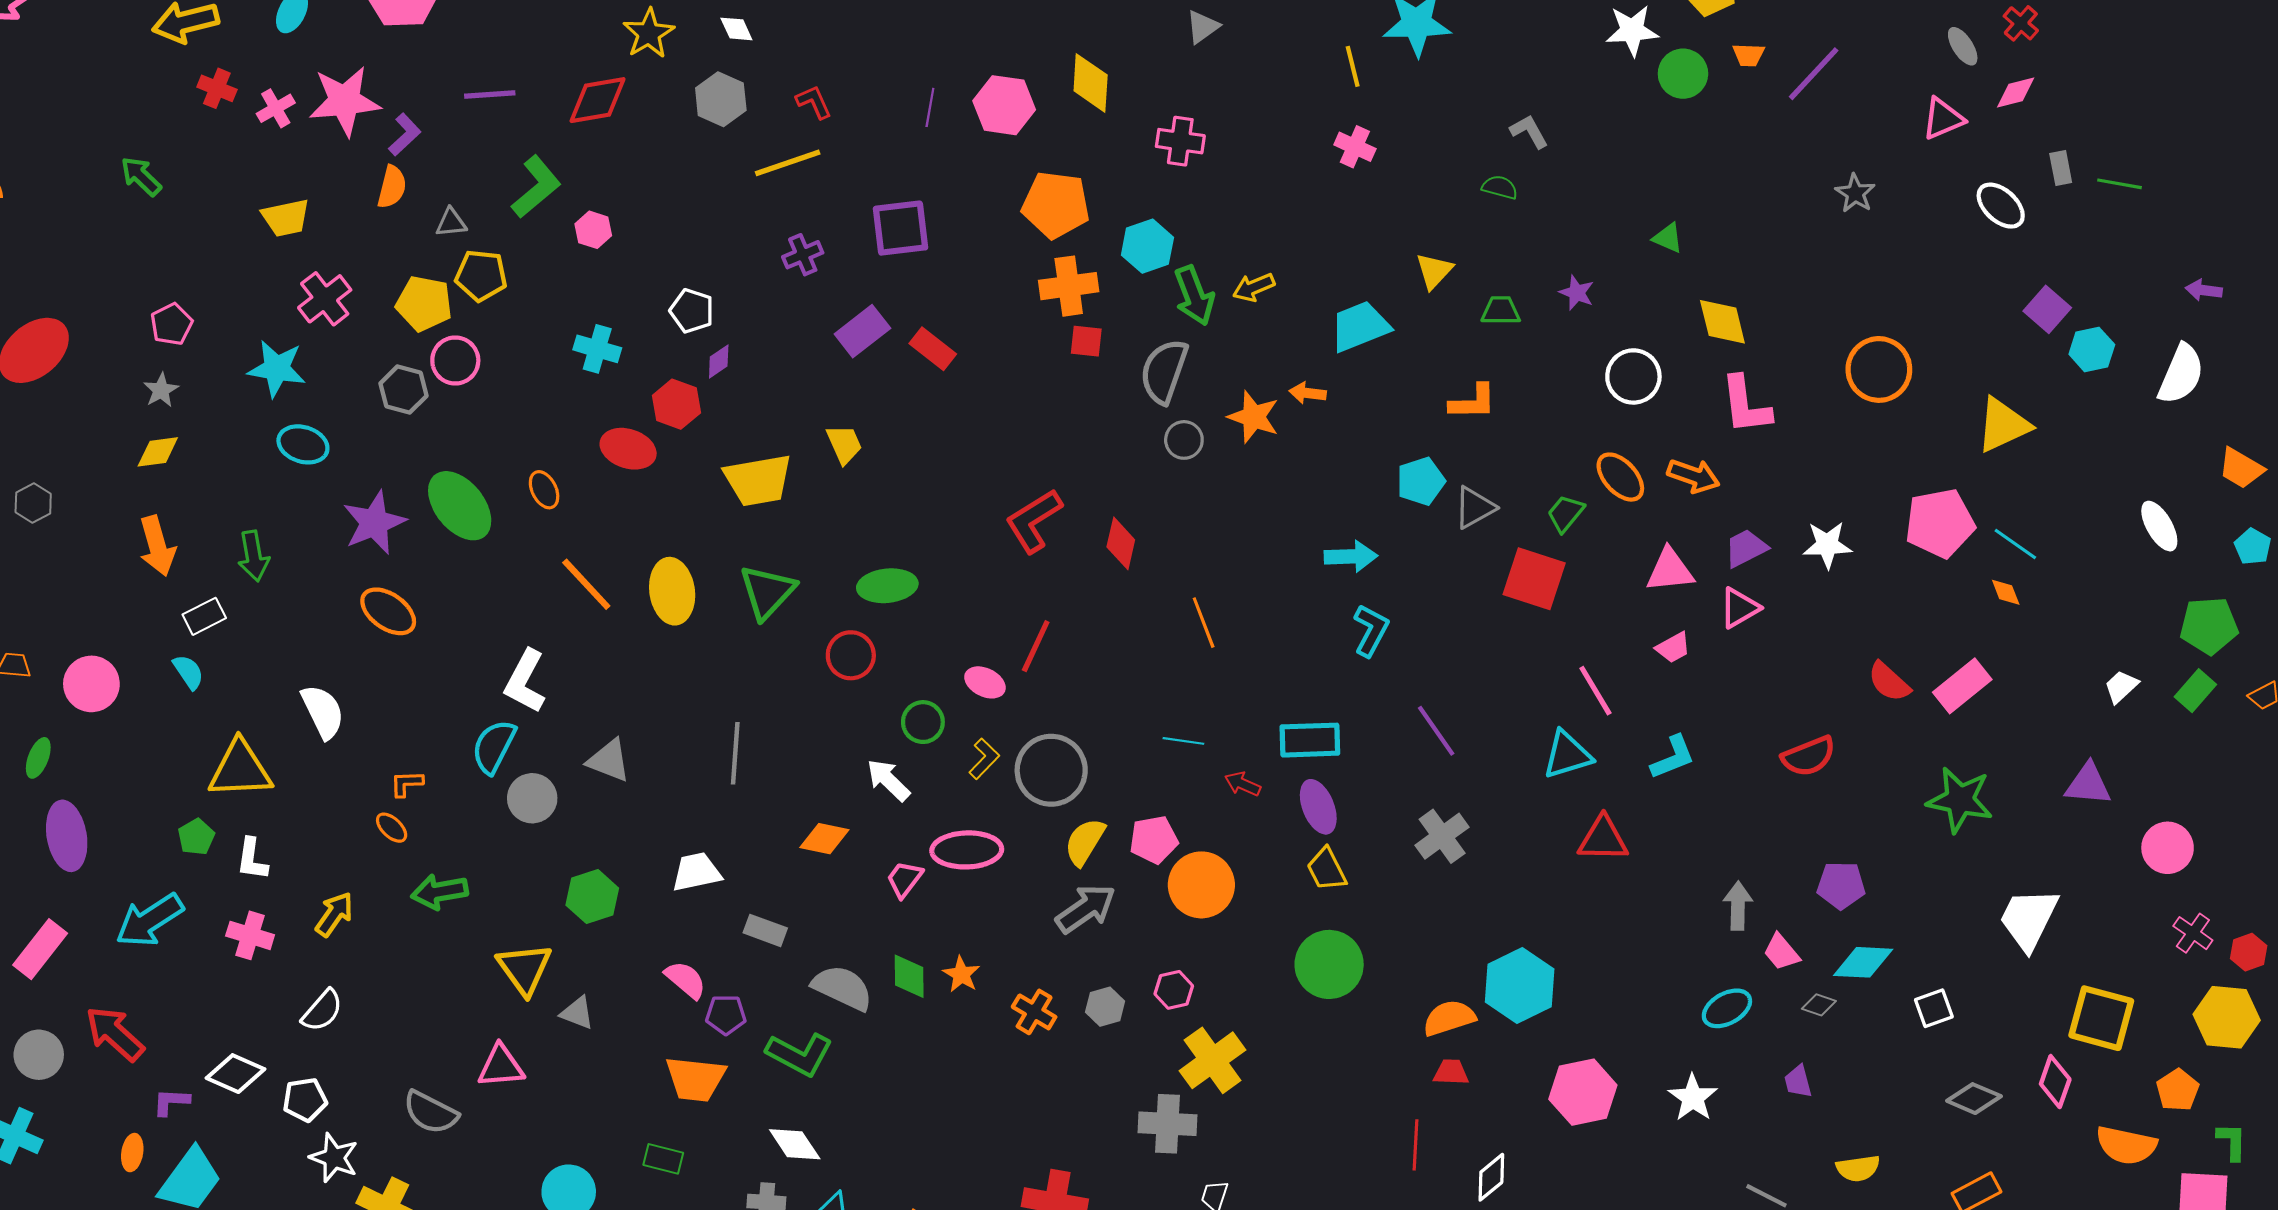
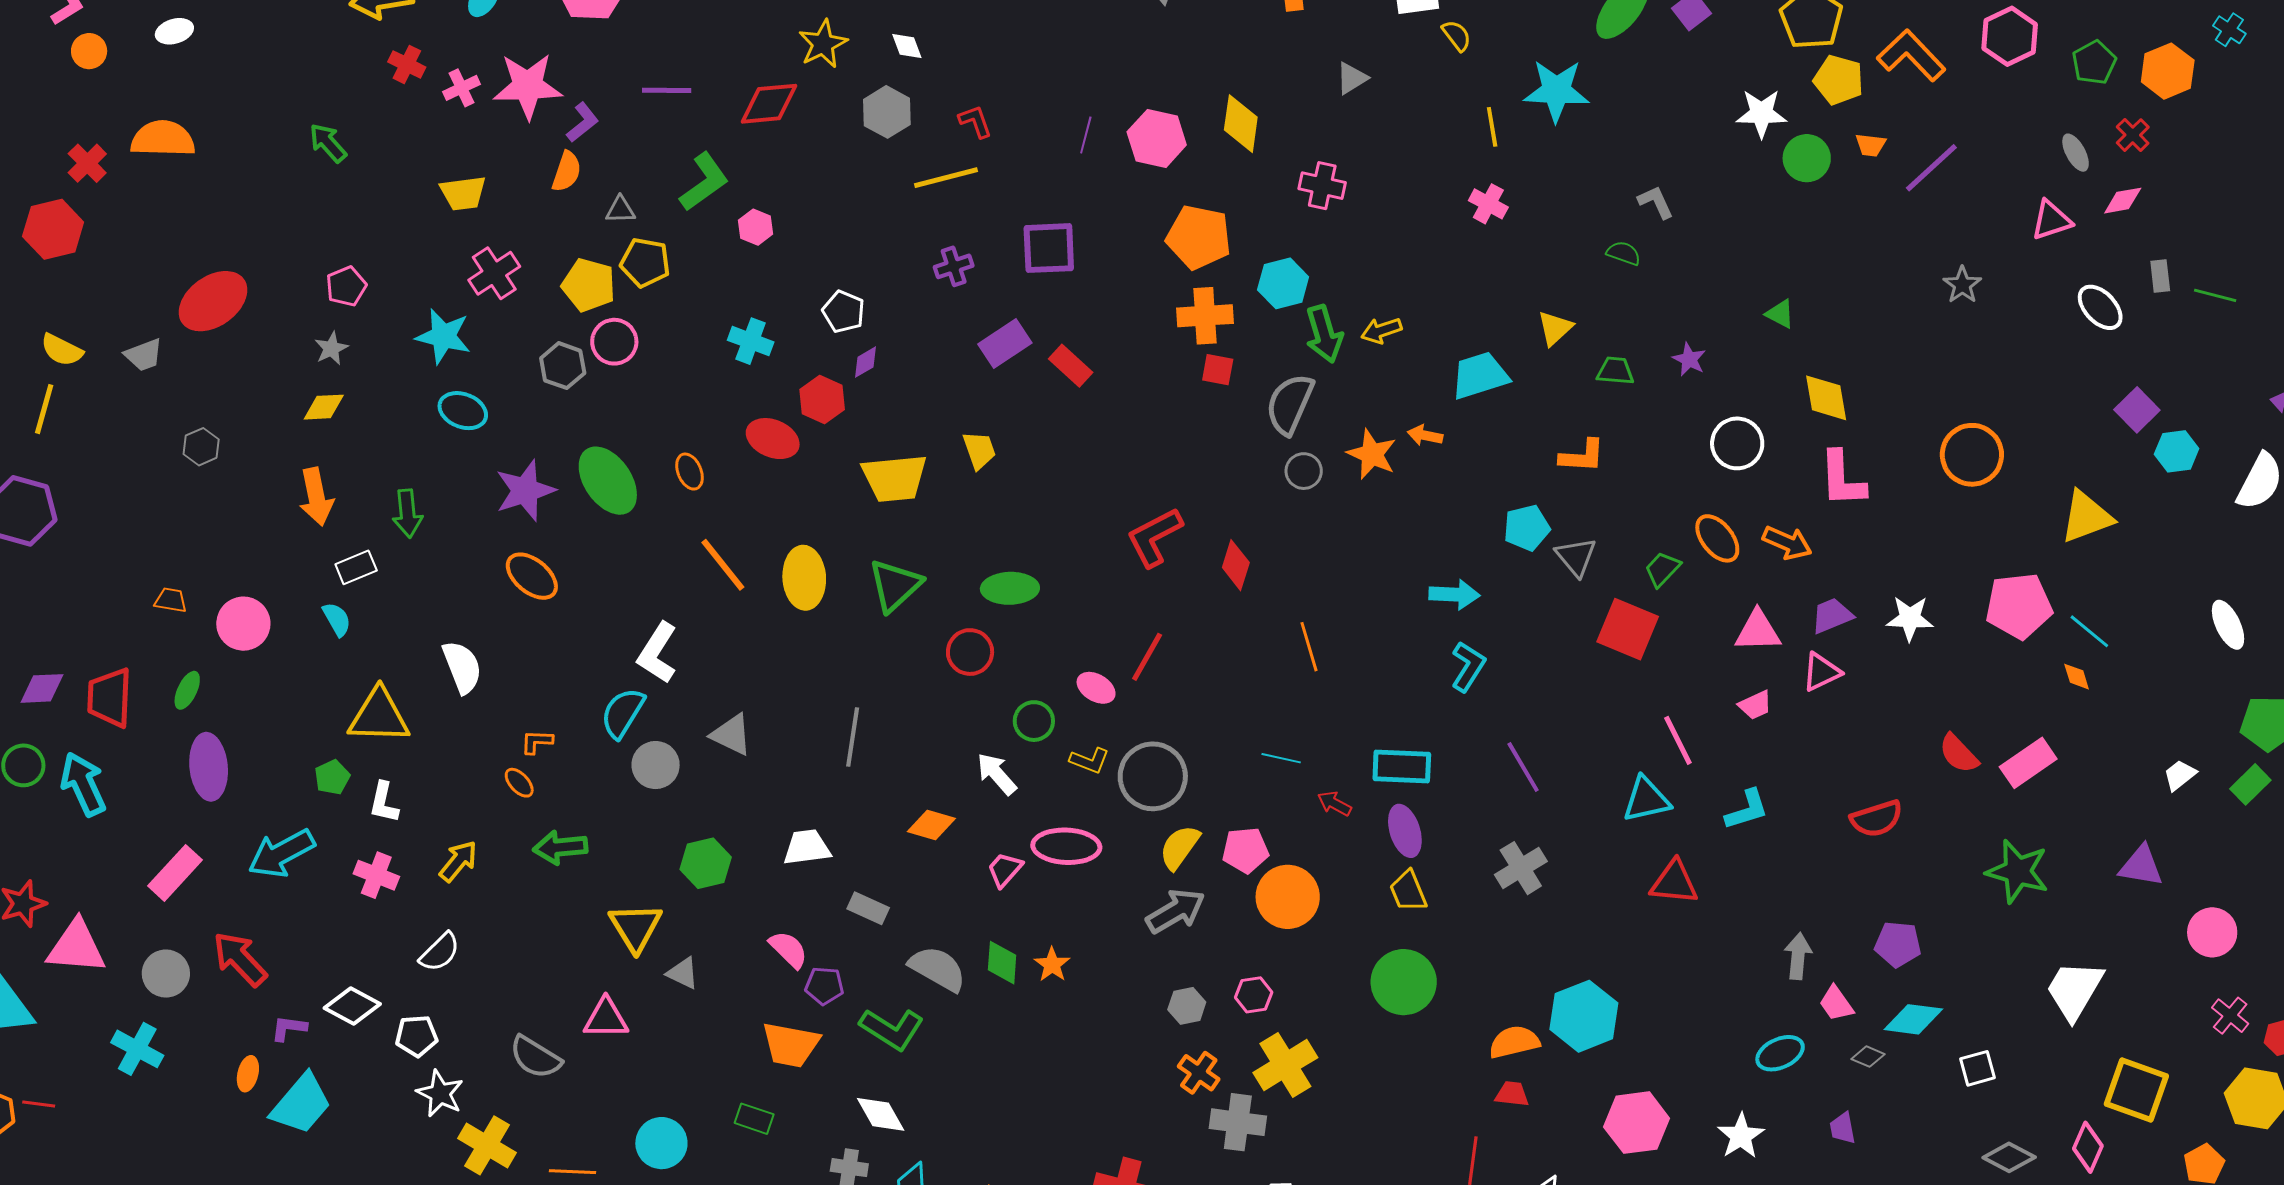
gray triangle: (1475, 508) -> (1576, 557), turned -45
yellow L-shape: (984, 759) -> (1090, 761), turned 63
orange cross: (1034, 1012) -> (1199, 1073), moved

